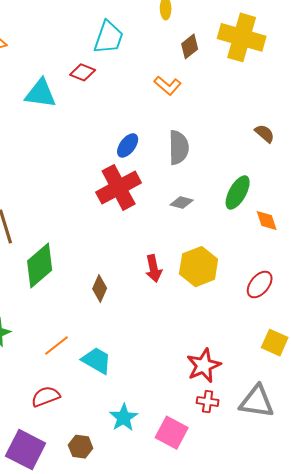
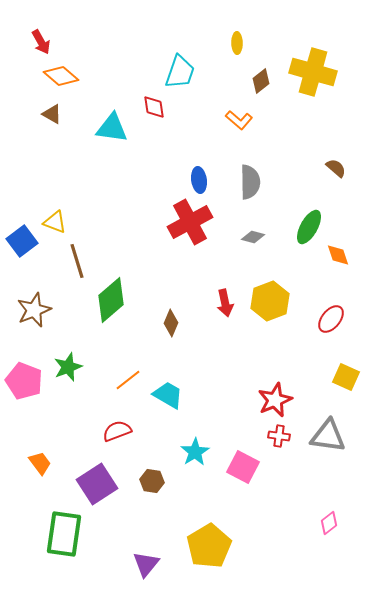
red diamond: (83, 72) -> (154, 107), turned 60
blue ellipse: (128, 145) -> (199, 180), turned -45
purple square: (26, 450) -> (97, 484), turned 30

